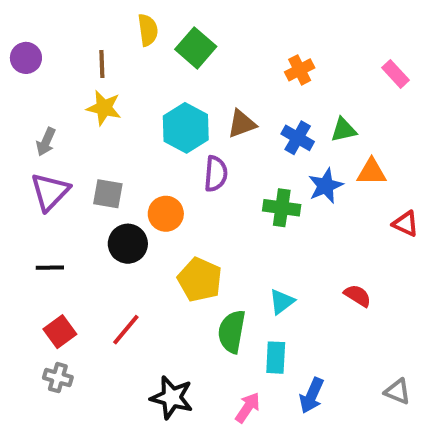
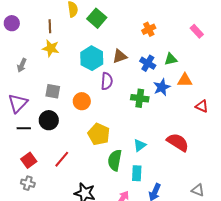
purple triangle: (50, 192) -> (18, 103), moved
black circle: (128, 244) -> (49, 120), moved
red semicircle: (358, 296) -> (178, 142), size x1.6

